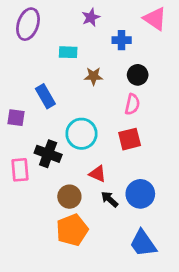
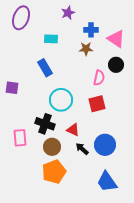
pink triangle: (155, 19) -> (116, 39), moved
black circle: (138, 75) -> (116, 65), moved
brown star: (94, 76) -> (86, 49), moved
blue rectangle: (45, 96) -> (45, 68), moved
black cross: (48, 154) -> (45, 124), moved
pink rectangle: (20, 170) -> (20, 138), moved

